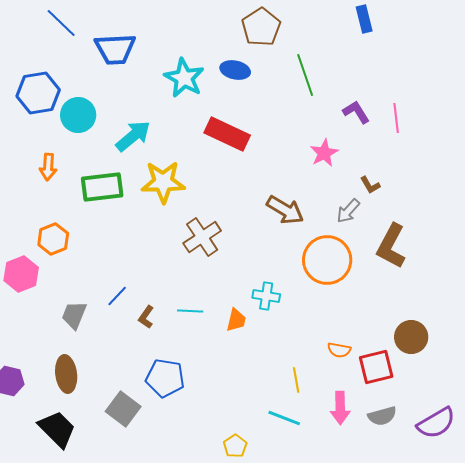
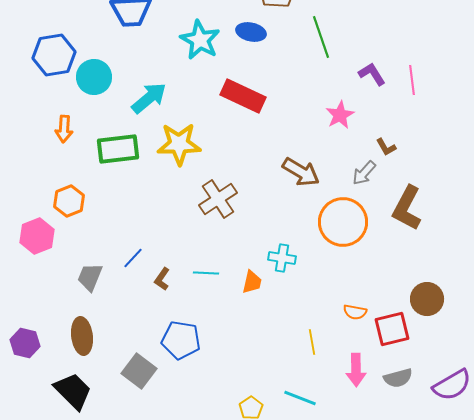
cyan line: (284, 418) -> (300, 398), moved

